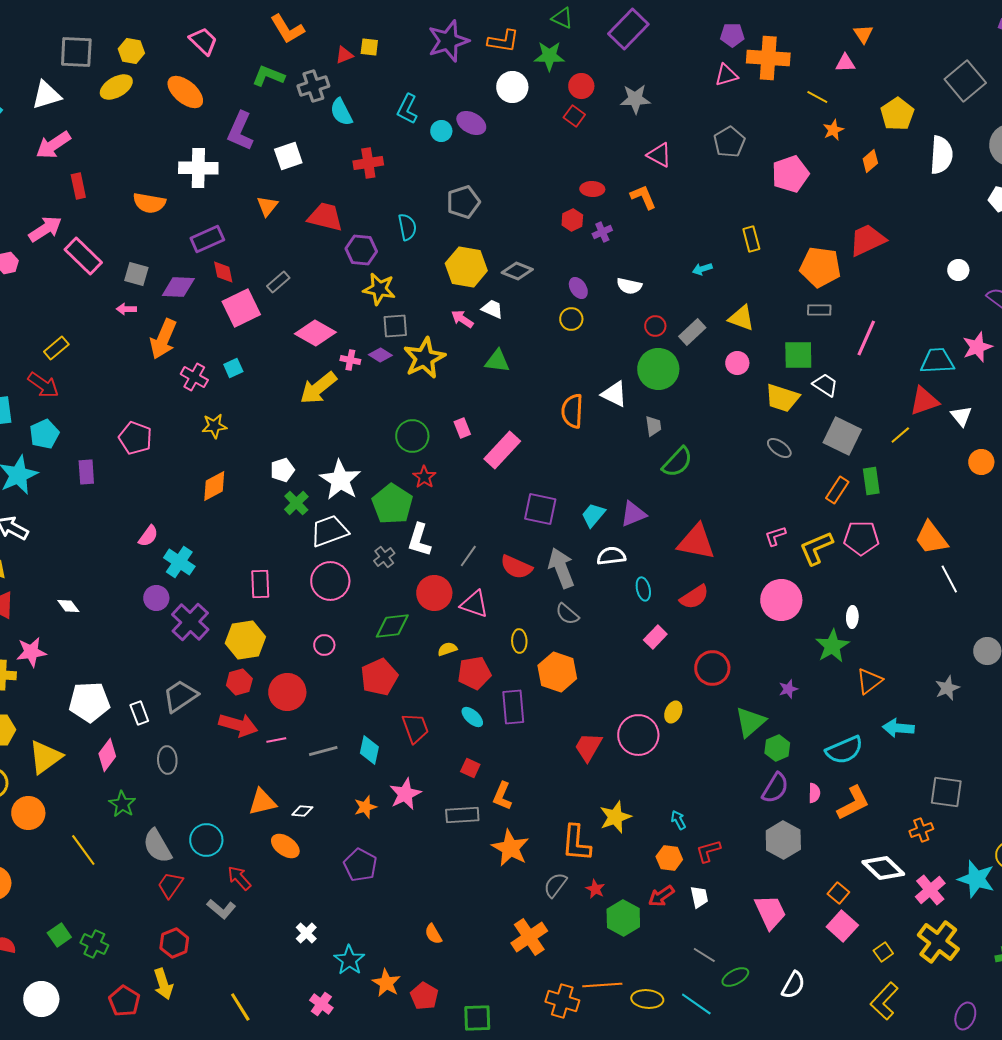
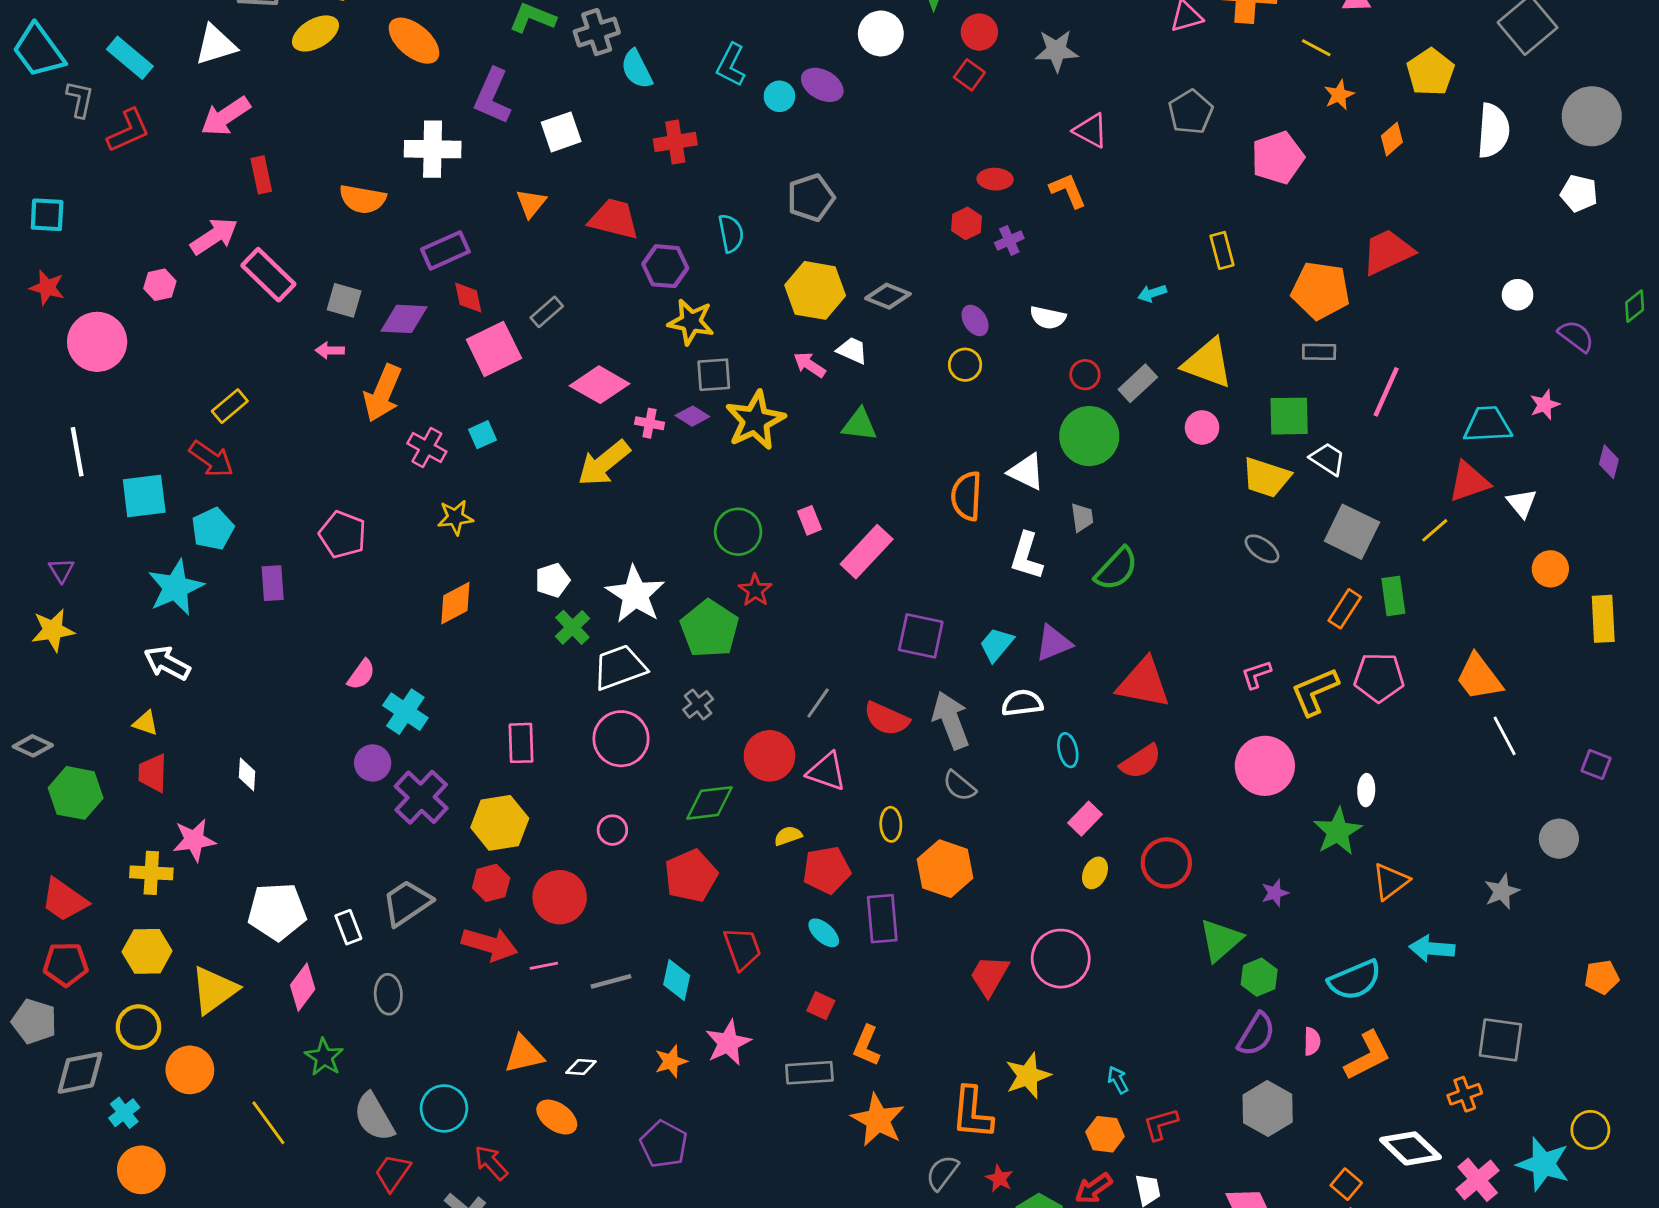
yellow triangle: (741, 318) -> (1208, 363), size x1.4
pink star: (977, 347) -> (1545, 405), size x0.7
white L-shape: (419, 540) -> (1026, 556), moved
white diamond: (68, 606) -> (247, 774), turned 40
yellow ellipse: (673, 712) -> (1095, 873), moved

